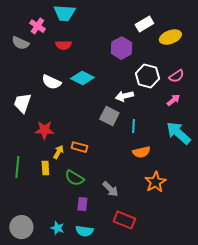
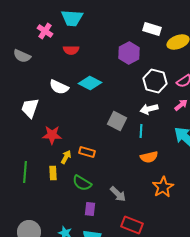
white rectangle: (144, 24) -> (152, 29), turned 48
gray semicircle: (20, 43) -> (22, 56), moved
white arrow: (124, 96) -> (149, 109), moved

